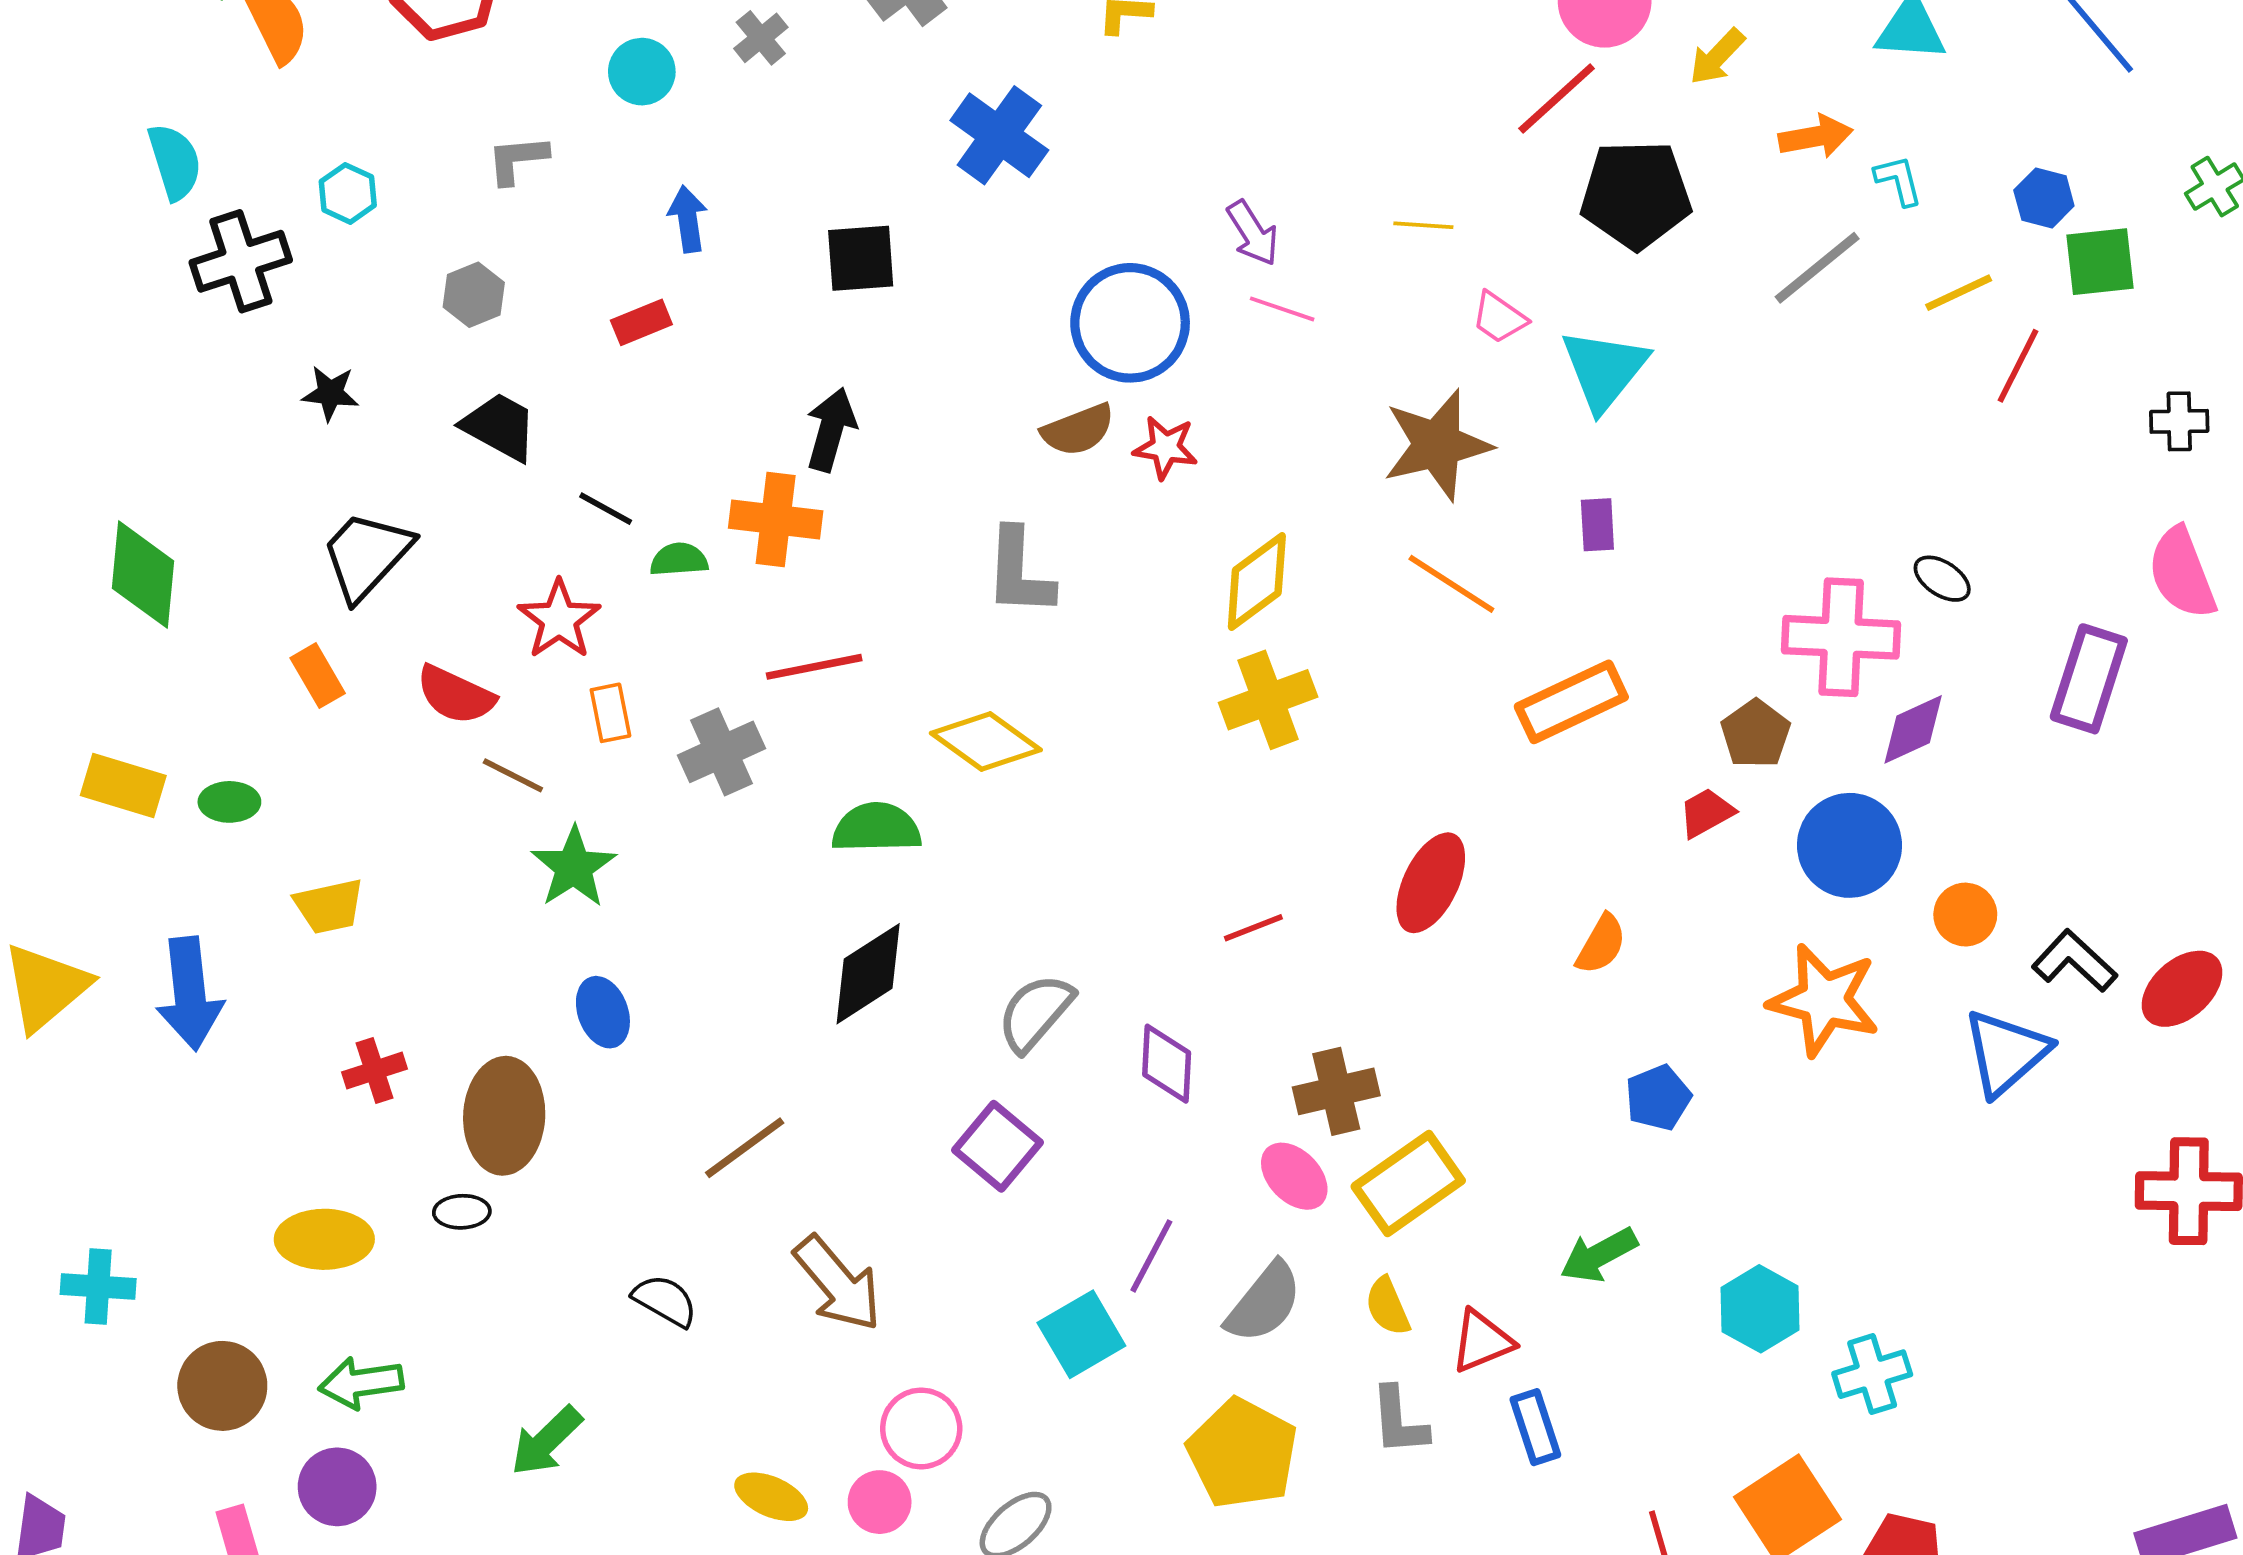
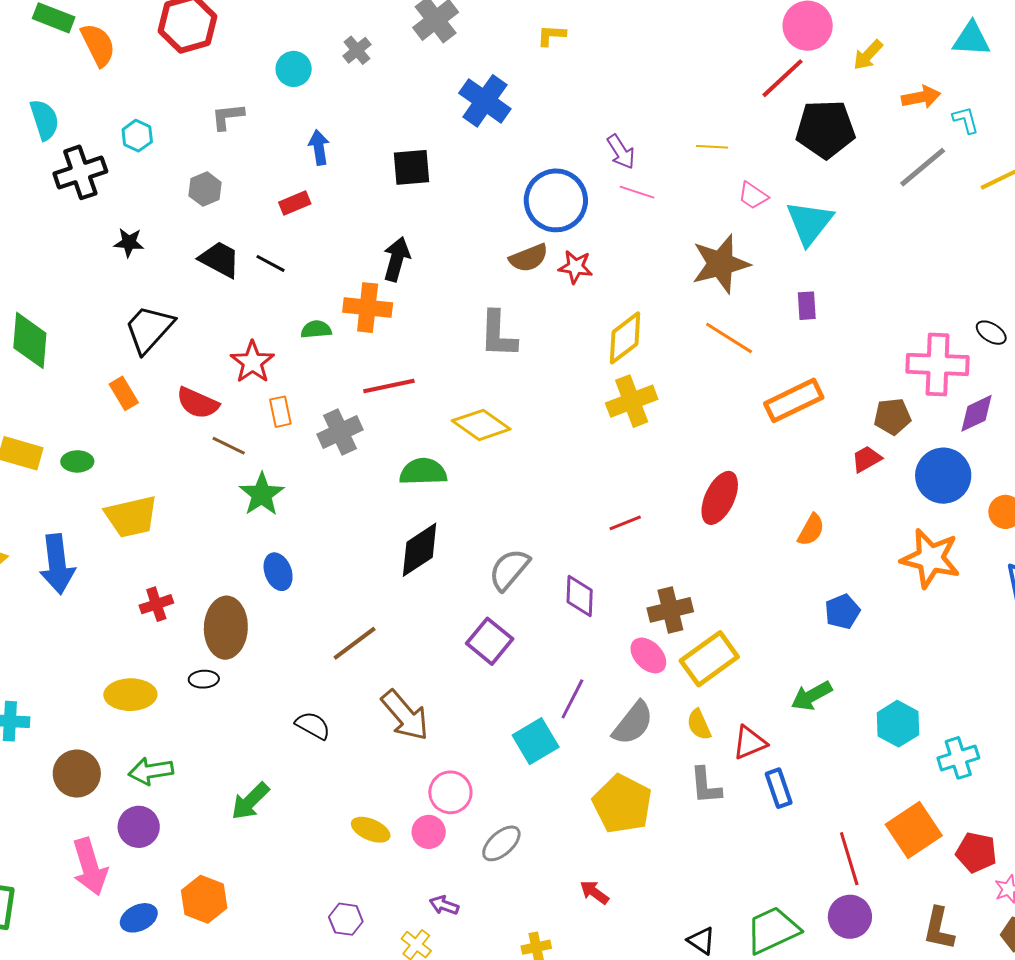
black line: (606, 509) -> (270, 263), moved
brown pentagon: (1756, 734) -> (892, 417), turned 30
yellow trapezoid: (329, 906) -> (131, 517), size x1.4

